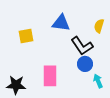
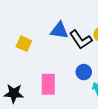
yellow square: (26, 36) -> (24, 44), turned 35
black L-shape: (82, 46) -> (81, 40), moved

